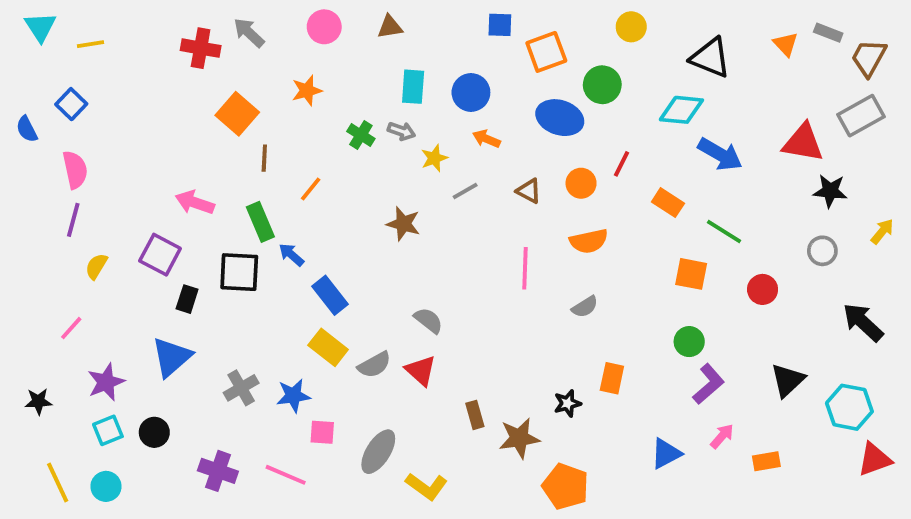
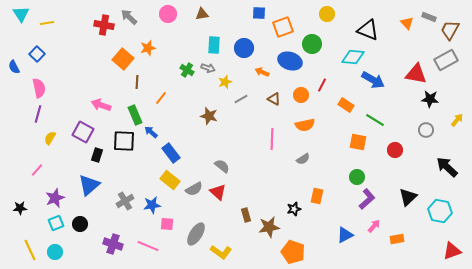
orange star: (307, 91) -> (148, 48), moved
orange arrow: (486, 139) -> (262, 72), moved
red triangle: (875, 459) -> (452, 251), moved

